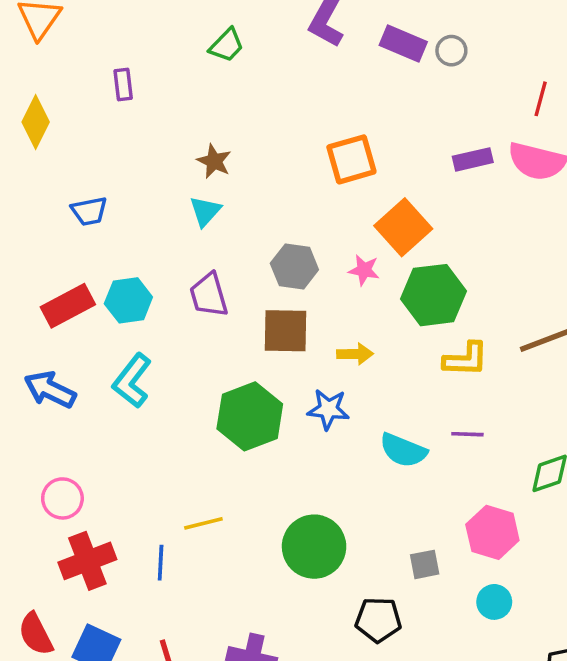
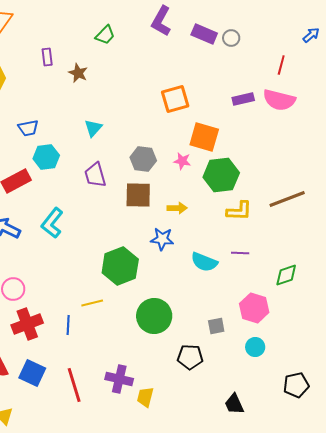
brown star: (214, 161) -> (78, 73), moved
orange square: (403, 227) -> (204, 137), turned -32
cyan hexagon: (128, 300) -> (46, 157), moved
green hexagon: (250, 416) -> (120, 266), moved

